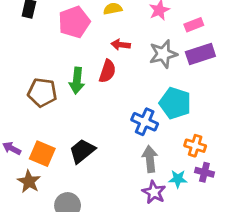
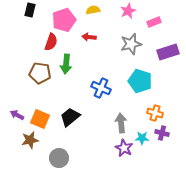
red arrow: (121, 45) -> (89, 37), moved
purple rectangle: (200, 54) -> (168, 52), moved
red semicircle: (107, 71) -> (51, 42), moved
blue cross: (145, 122) -> (101, 88), moved
brown star: (29, 182) -> (30, 140), turned 30

